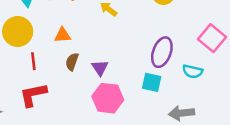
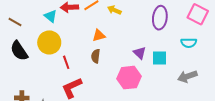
orange triangle: (63, 35) -> (99, 35), moved
purple ellipse: (162, 52) -> (160, 18), moved
purple triangle: (100, 68) -> (140, 53), moved

